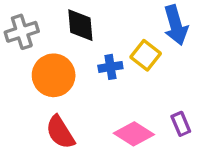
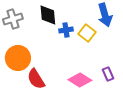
blue cross: (110, 67) -> (66, 30), moved
orange circle: (54, 75) -> (18, 58), moved

